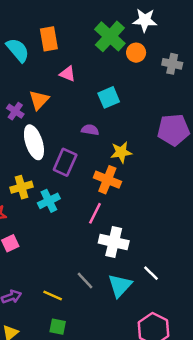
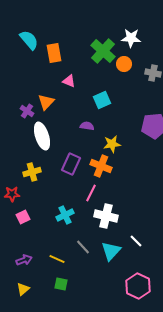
cyan semicircle: (18, 50) -> (29, 40), moved
purple rectangle: (65, 162) -> (71, 164), moved
cyan cross: (49, 201) -> (65, 215), moved

